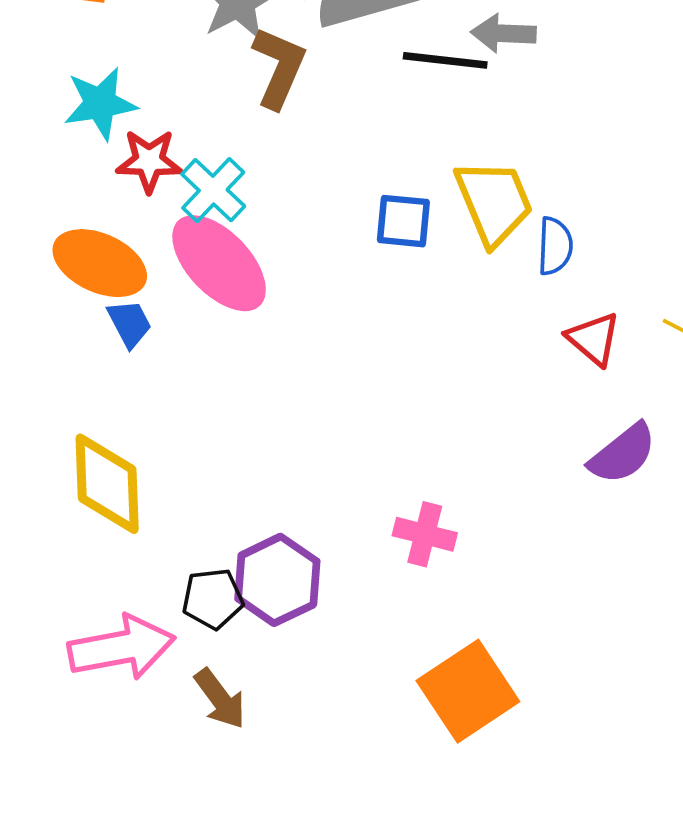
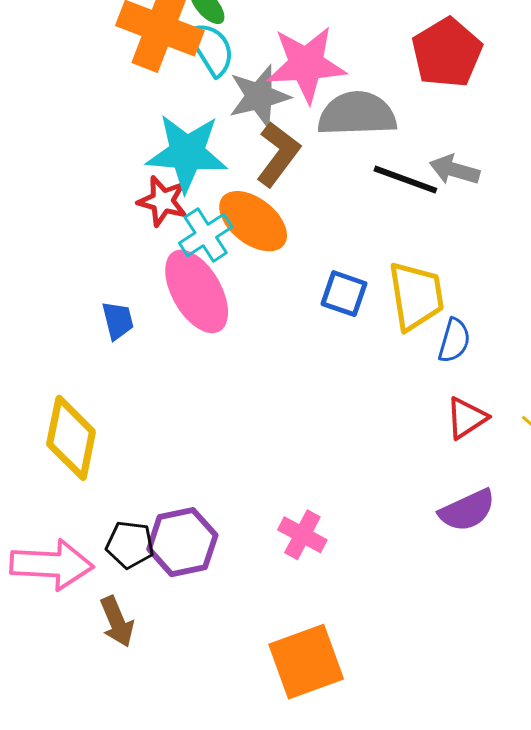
cyan star: (100, 103) -> (187, 153), moved, size x1.4
orange ellipse: (100, 263) -> (253, 221), moved
red triangle: (594, 339) -> (466, 418), turned 33

